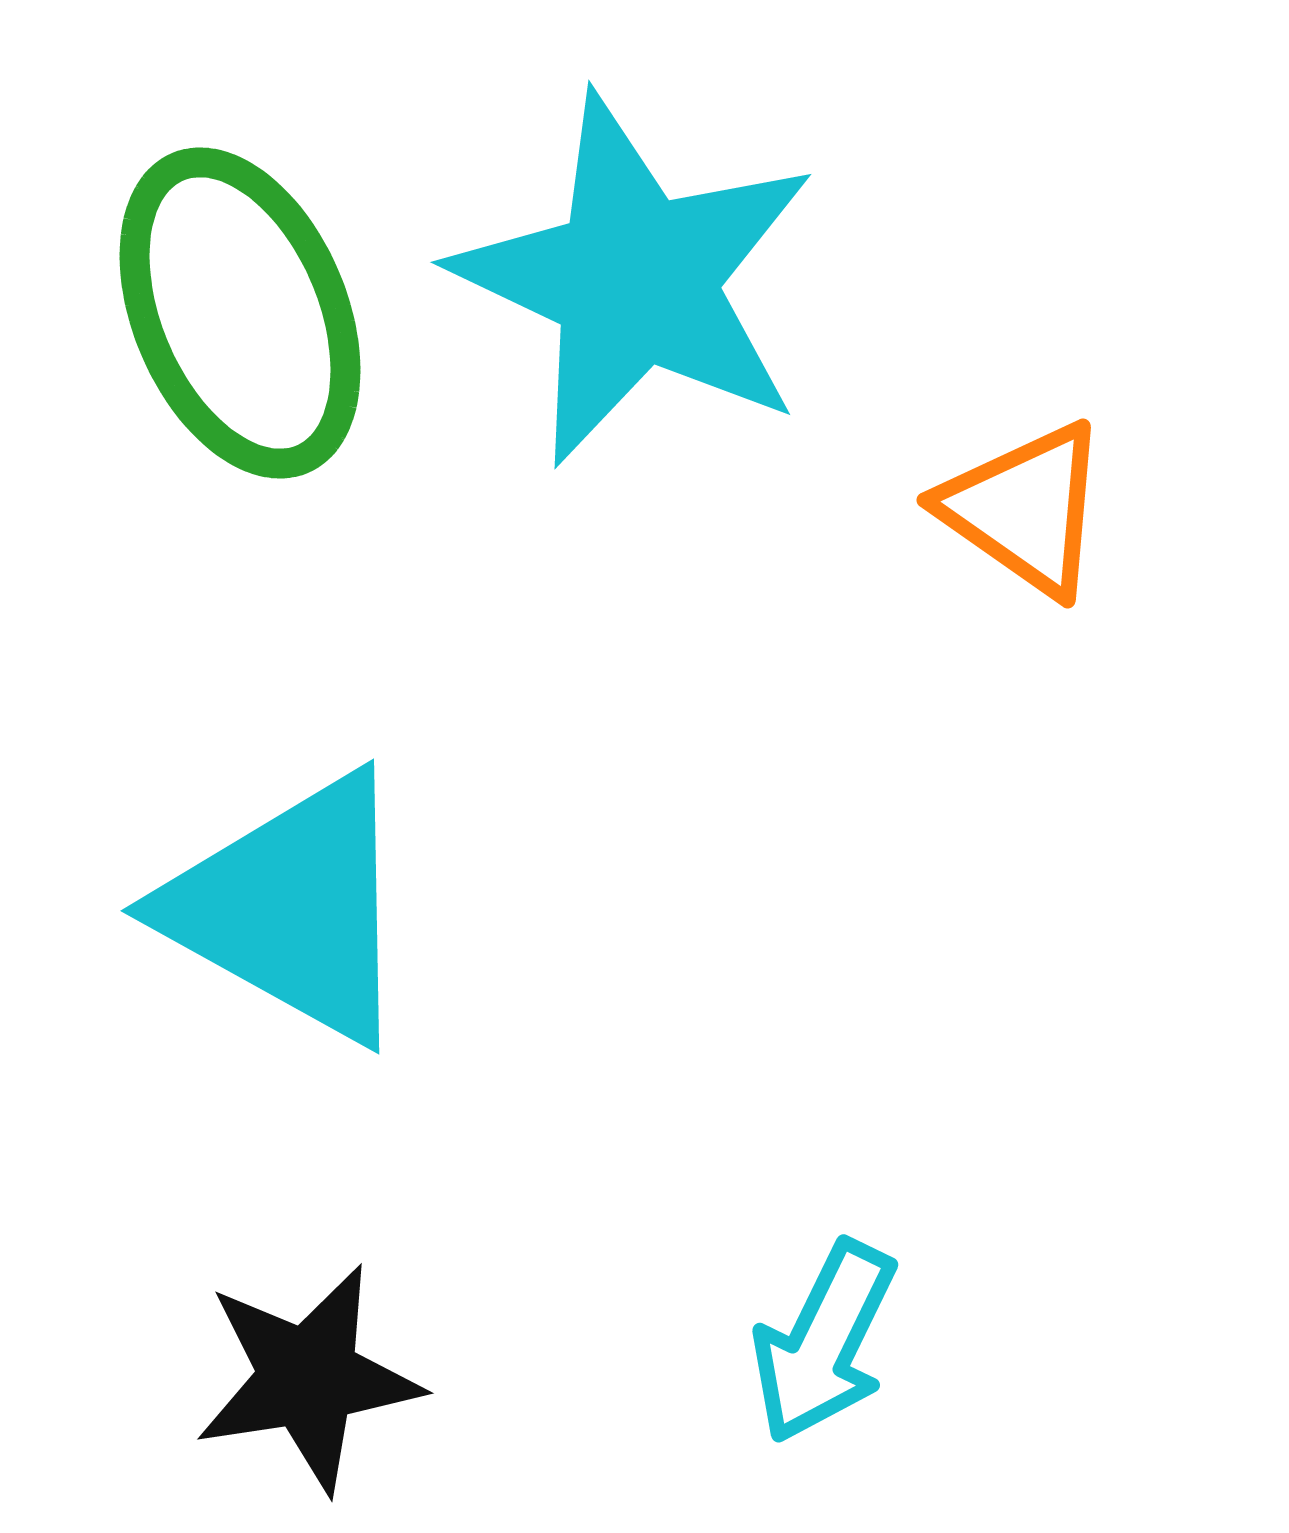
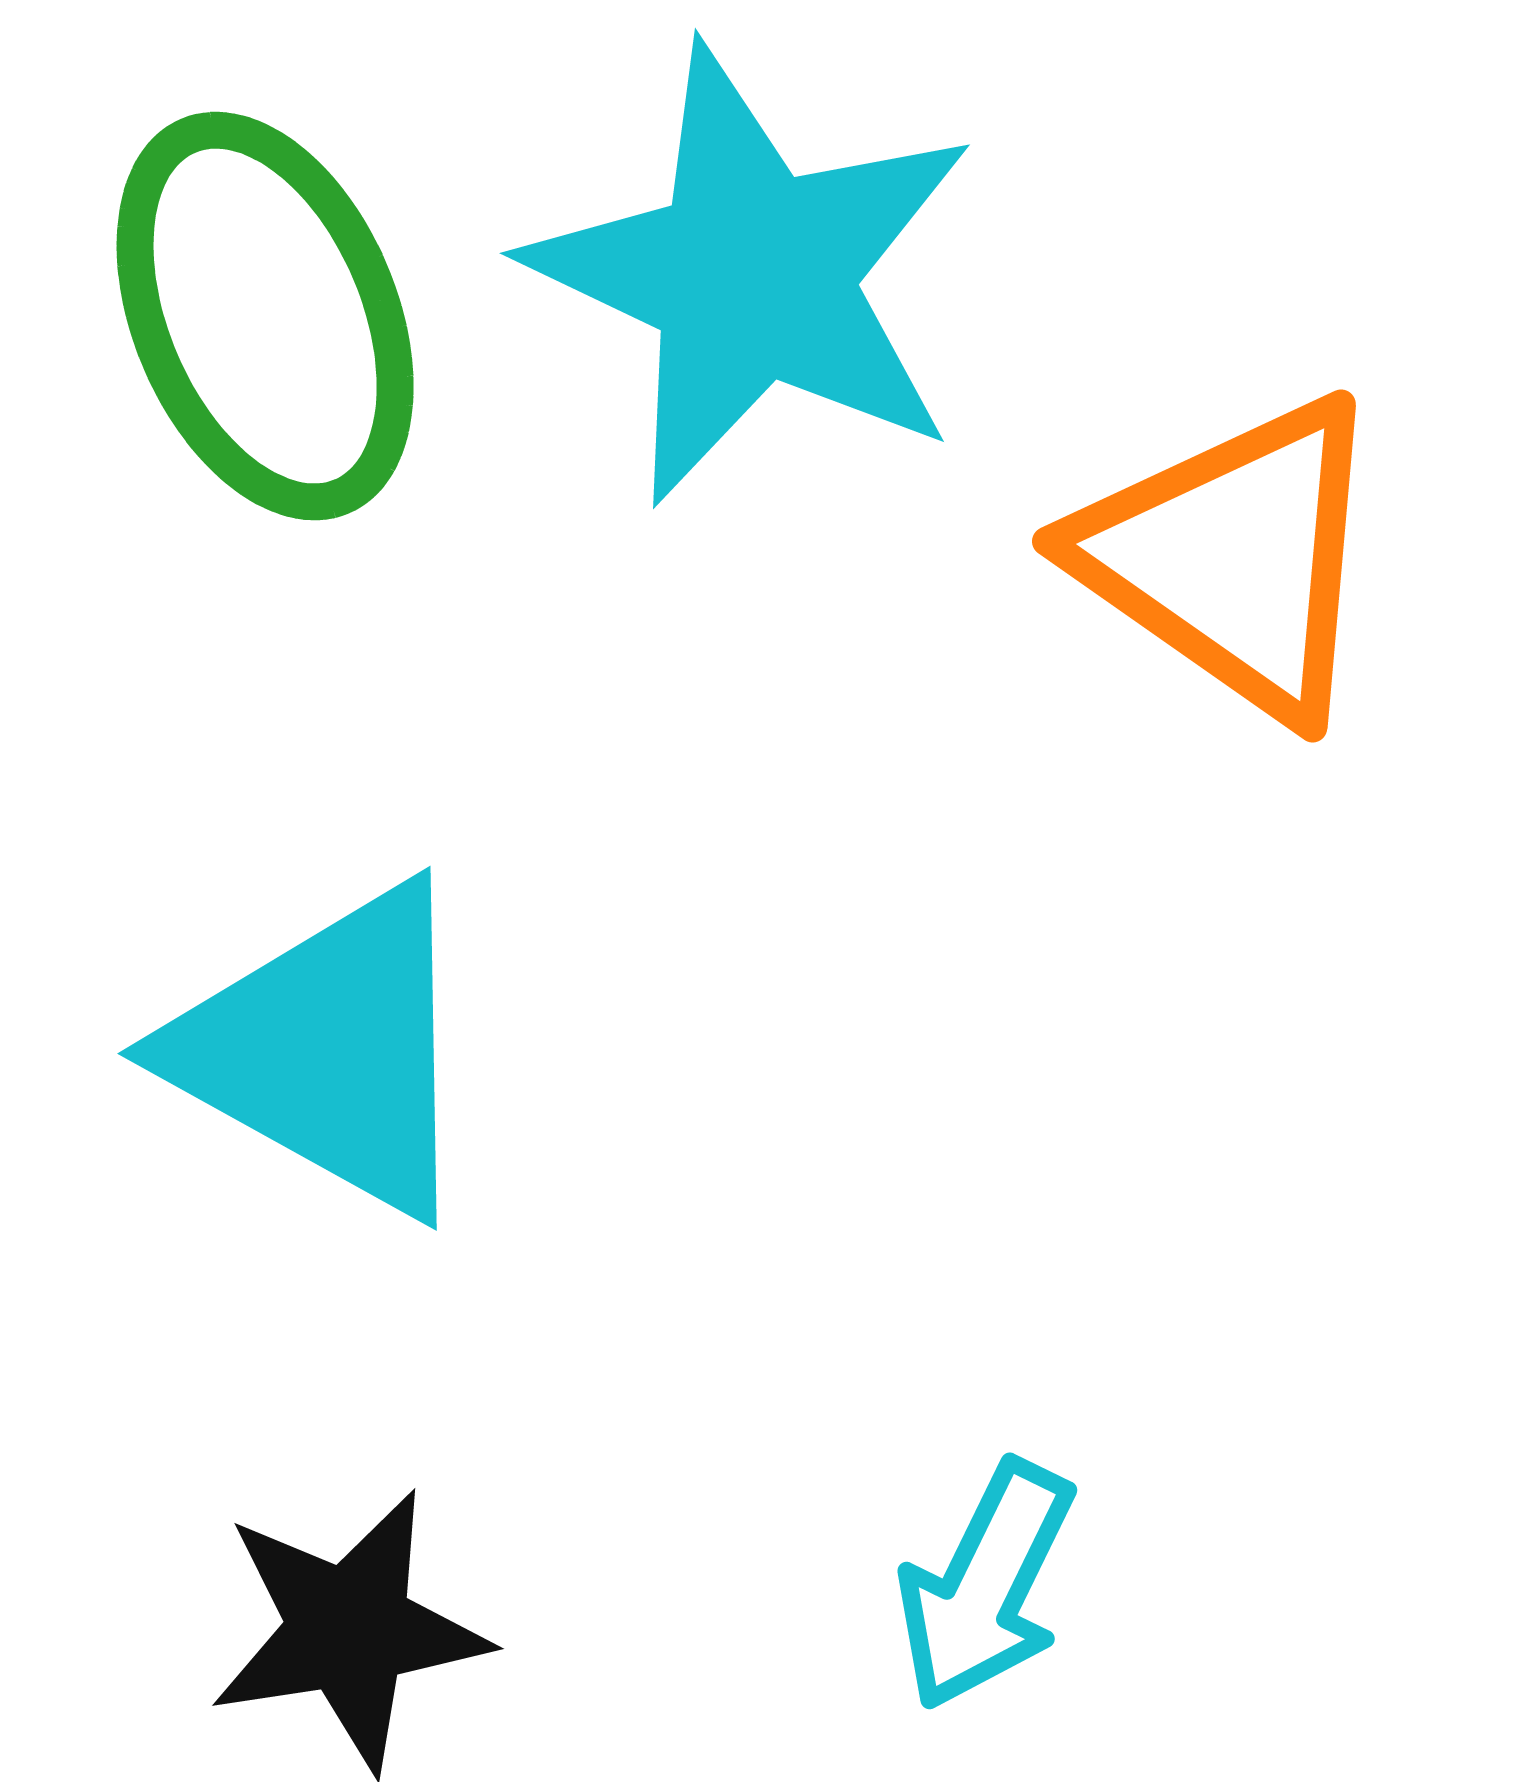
orange triangle: (1025, 509) -> (1233, 558), size x1.5

